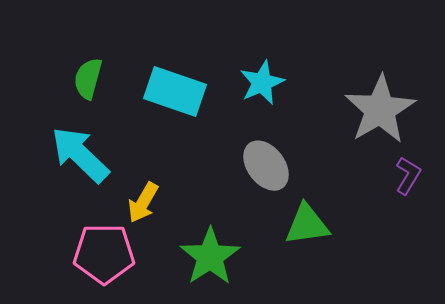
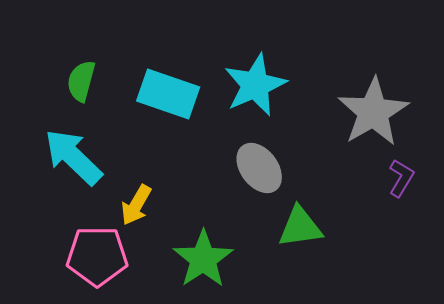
cyan star: (262, 83) -> (255, 85), size x1.4

